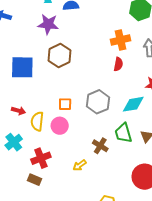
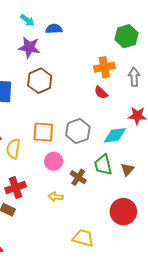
red semicircle: (118, 64) -> (101, 93), turned 120
orange square: (65, 104) -> (43, 132), size x1.5
pink circle: (60, 126) -> (54, 161), moved
yellow arrow: (80, 165) -> (56, 197), turned 40

